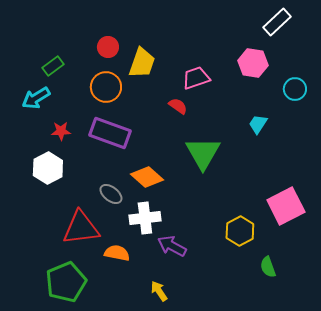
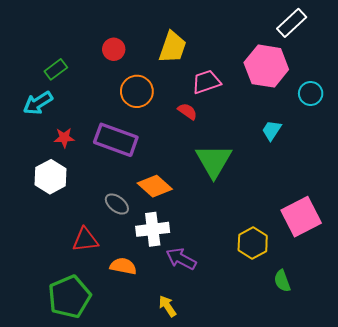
yellow trapezoid: (142, 63) -> (173, 47), moved
pink hexagon: (253, 63) -> (266, 66), size x1.4
orange circle: (106, 87) -> (137, 91), moved
red triangle: (81, 228) -> (85, 240), size x0.7

